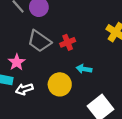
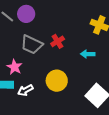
cyan arrow: (84, 69) -> (88, 54), moved

